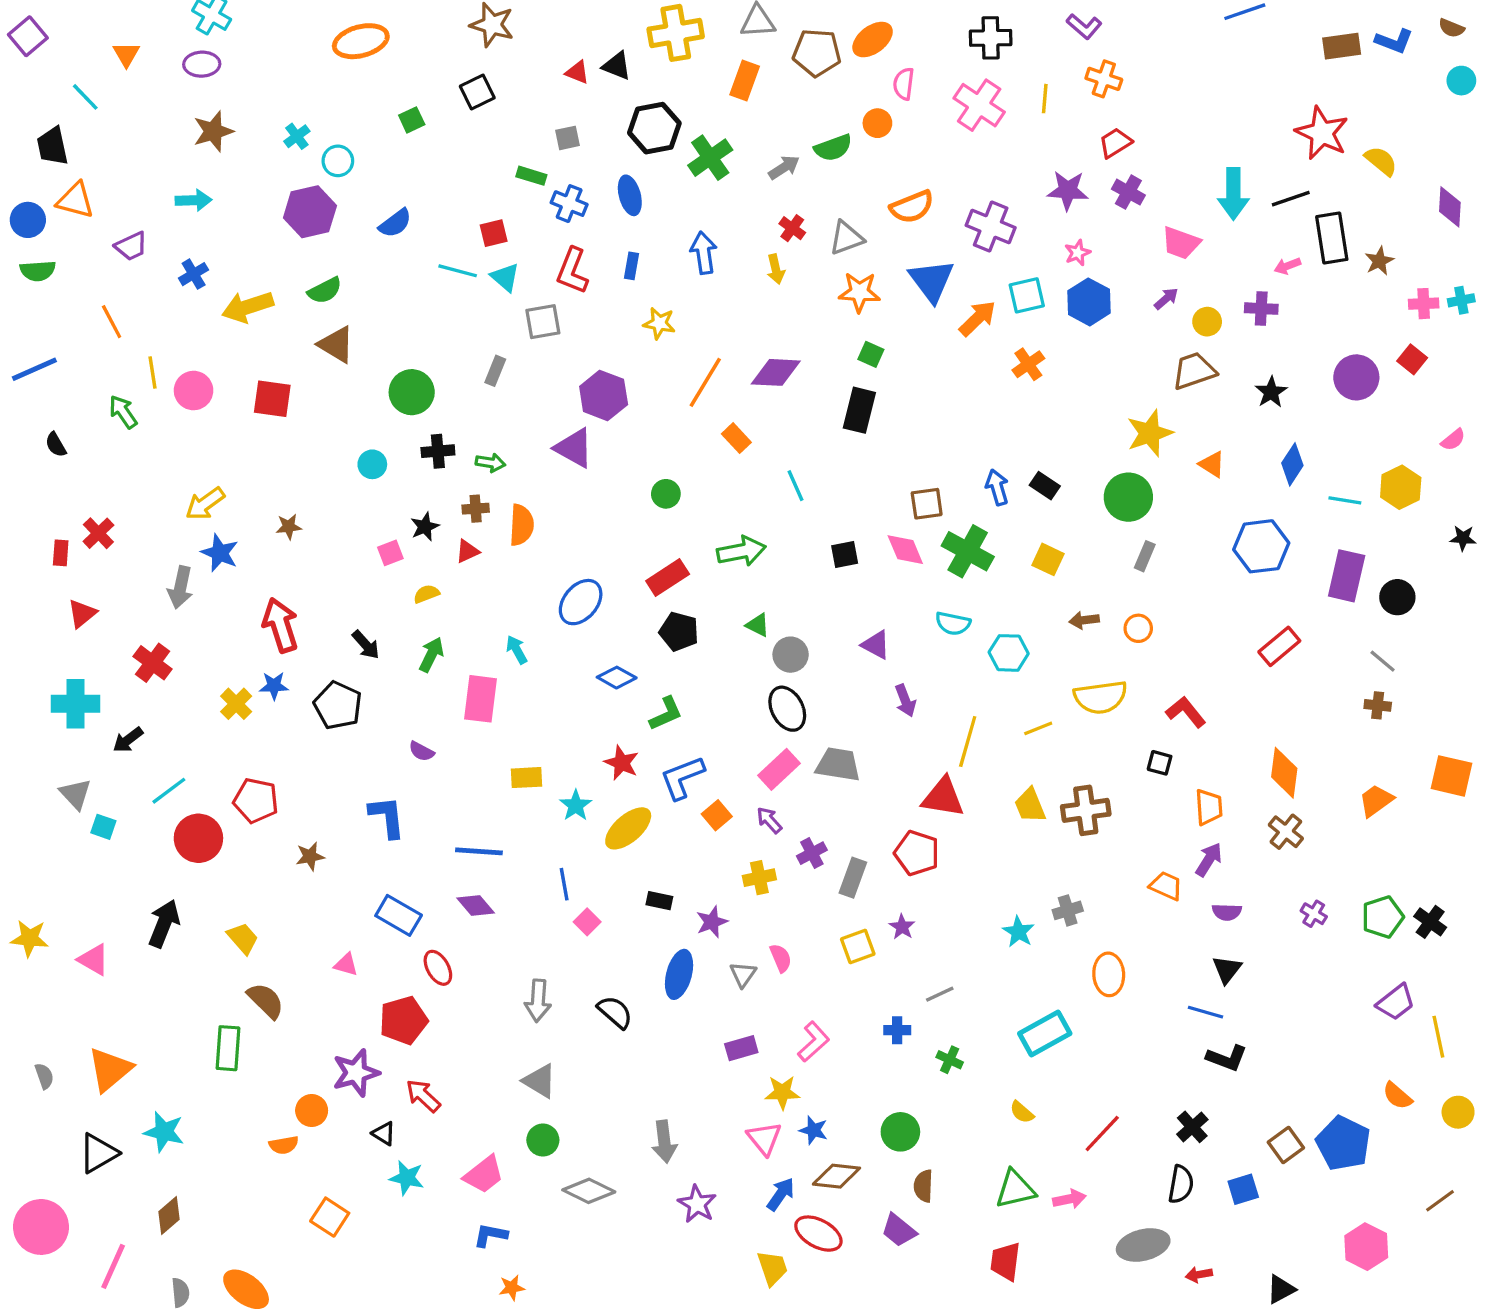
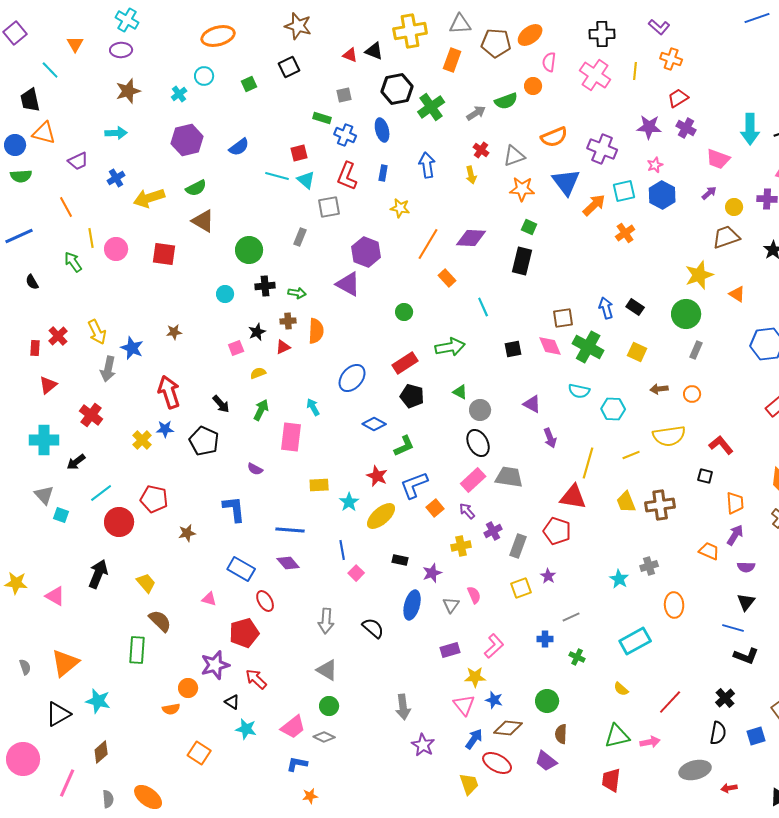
cyan circle: (338, 161) -> (204, 76), moved
yellow arrow: (205, 504) -> (97, 332), moved, turned -80
gray diamond: (589, 1191) -> (324, 737), moved, size x0.7

